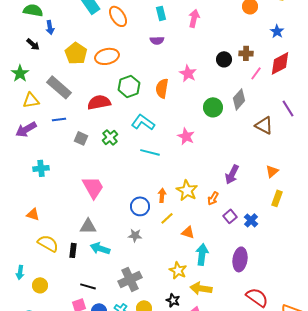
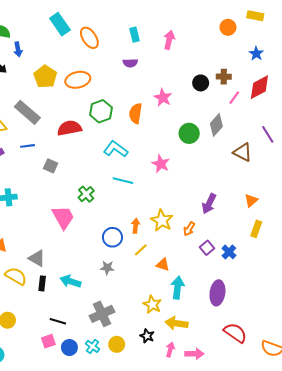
green cross: (110, 137) -> (86, 194), moved
gray triangle: (88, 226) -> (37, 258), moved, turned 30

